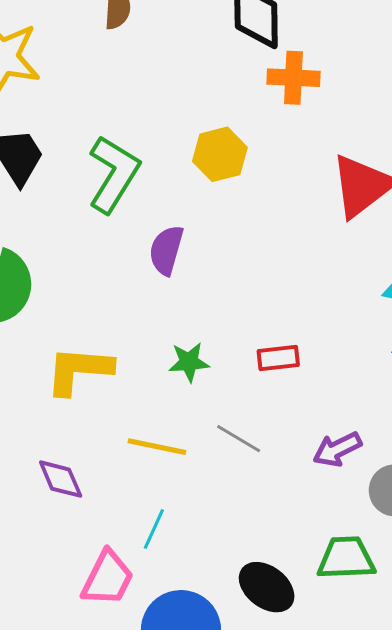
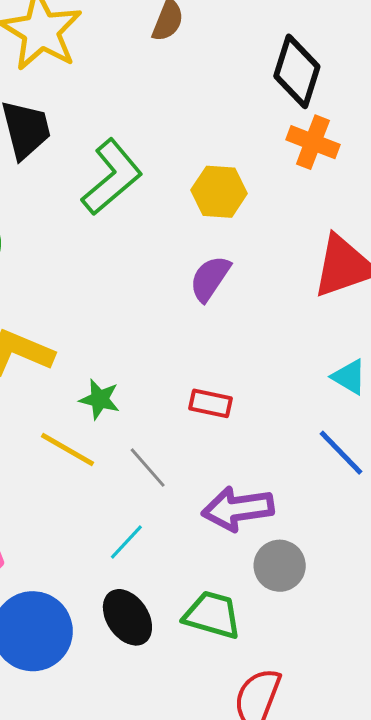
purple semicircle: (166, 250) -> (210, 278), moved
green star: (189, 362) -> (100, 399), moved
purple arrow: (337, 449) -> (238, 509), size x1.4
cyan line: (154, 529) -> (126, 542), moved

